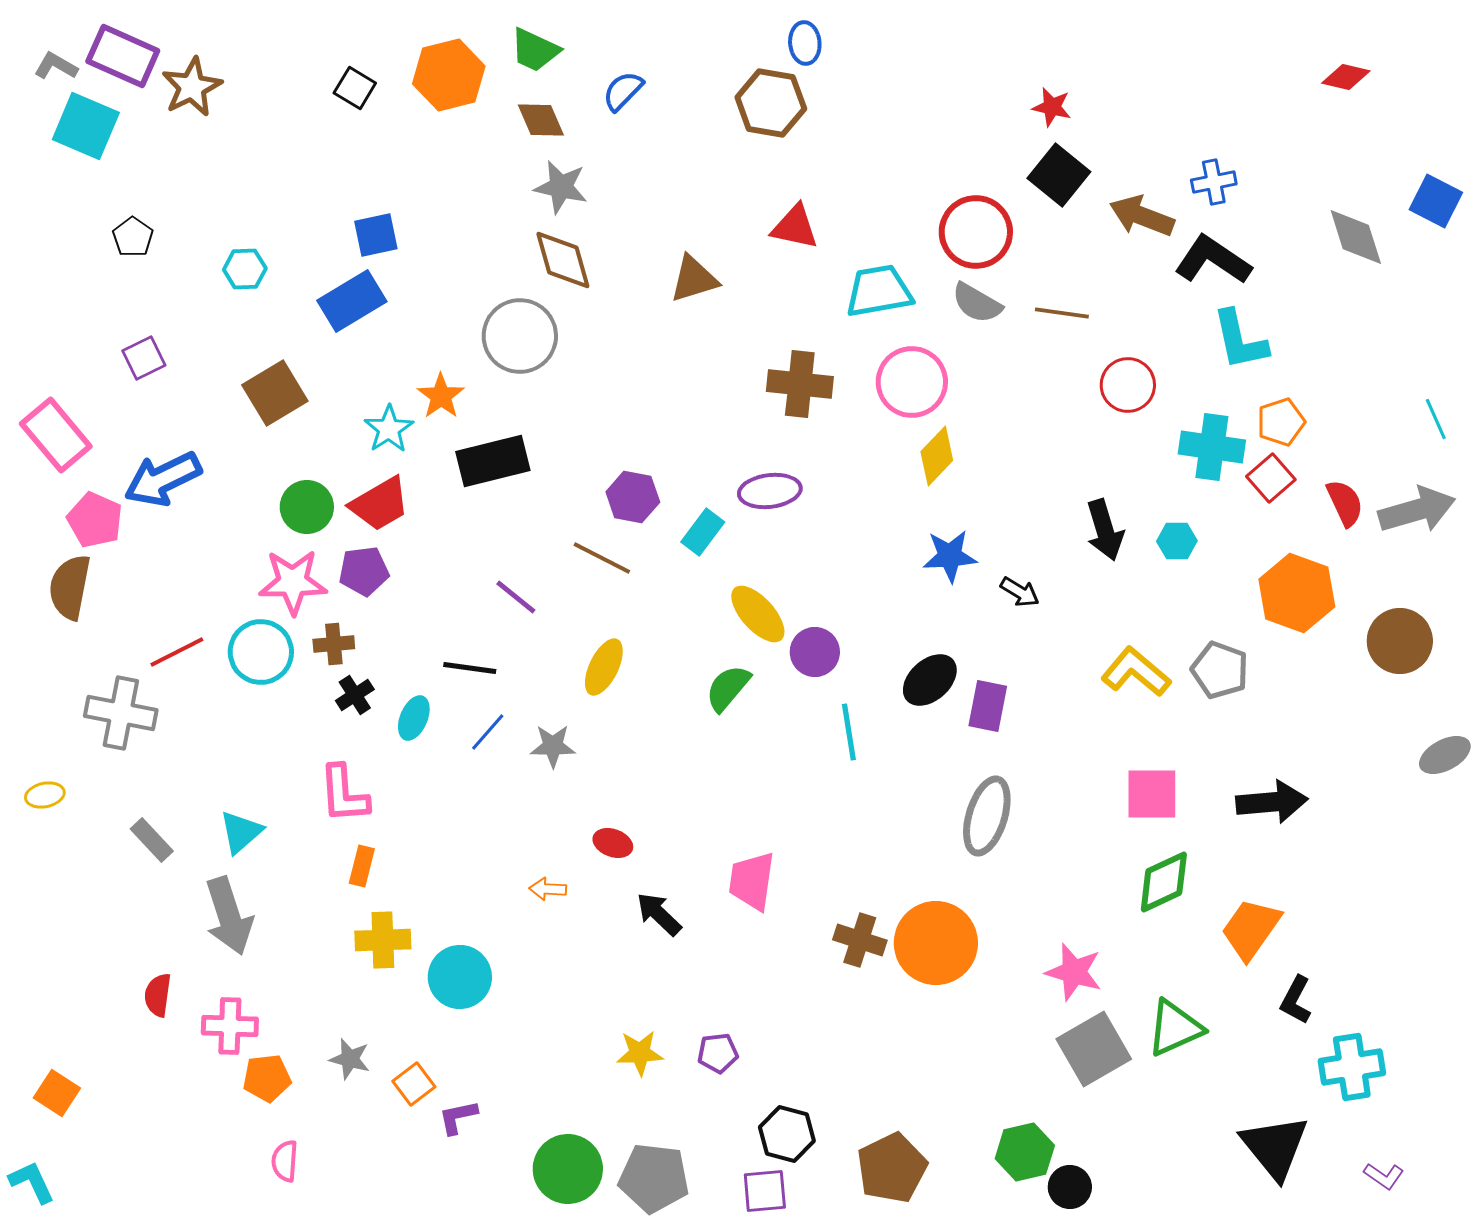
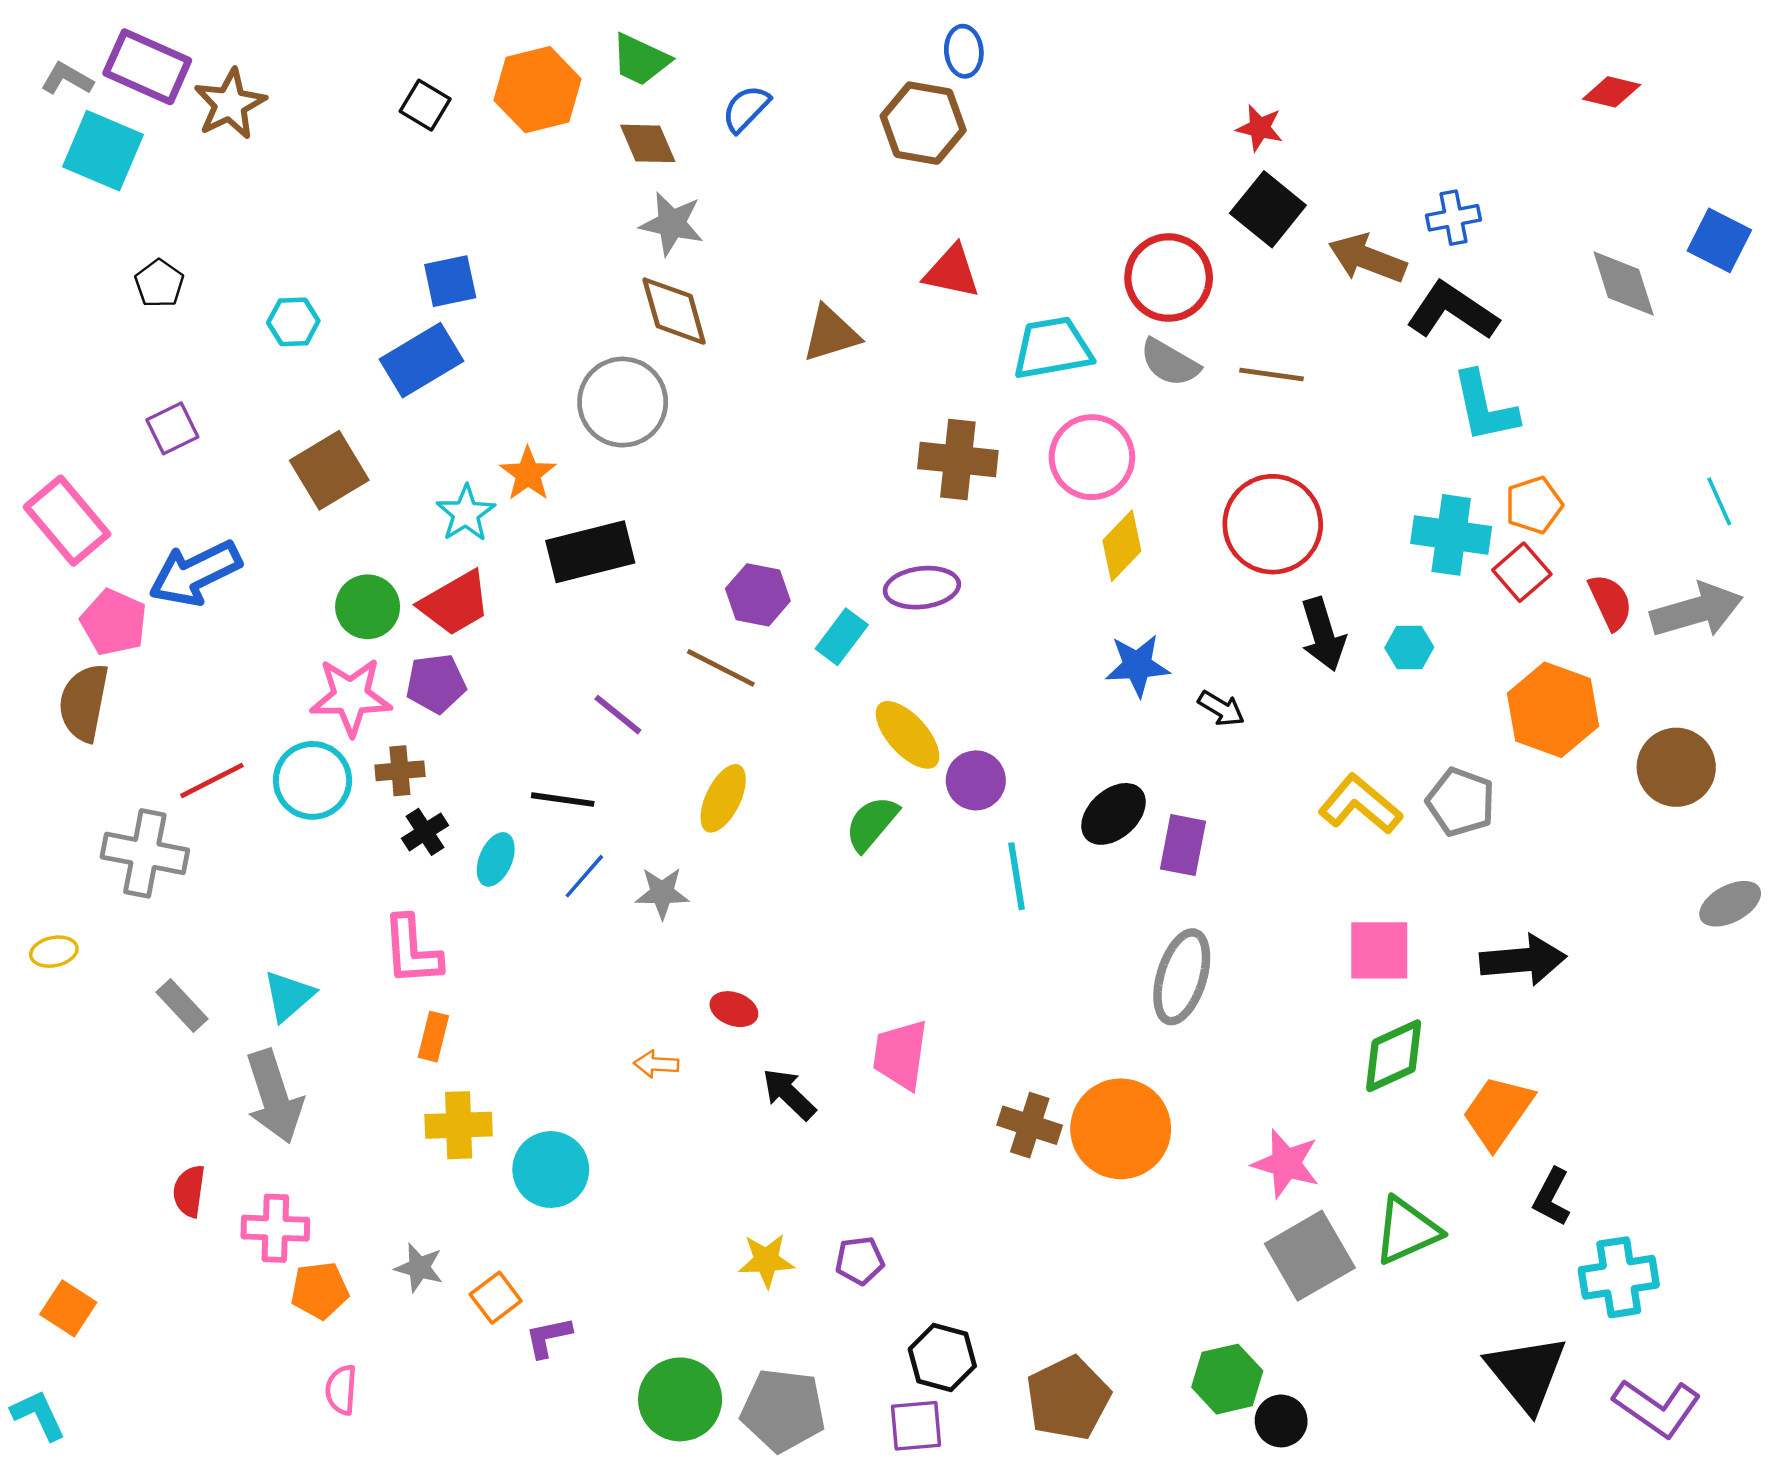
red circle: (1128, 385) -> (1273, 524), moved, size x1.5
purple L-shape: (1384, 1176) -> (1657, 1408), size x1.8

